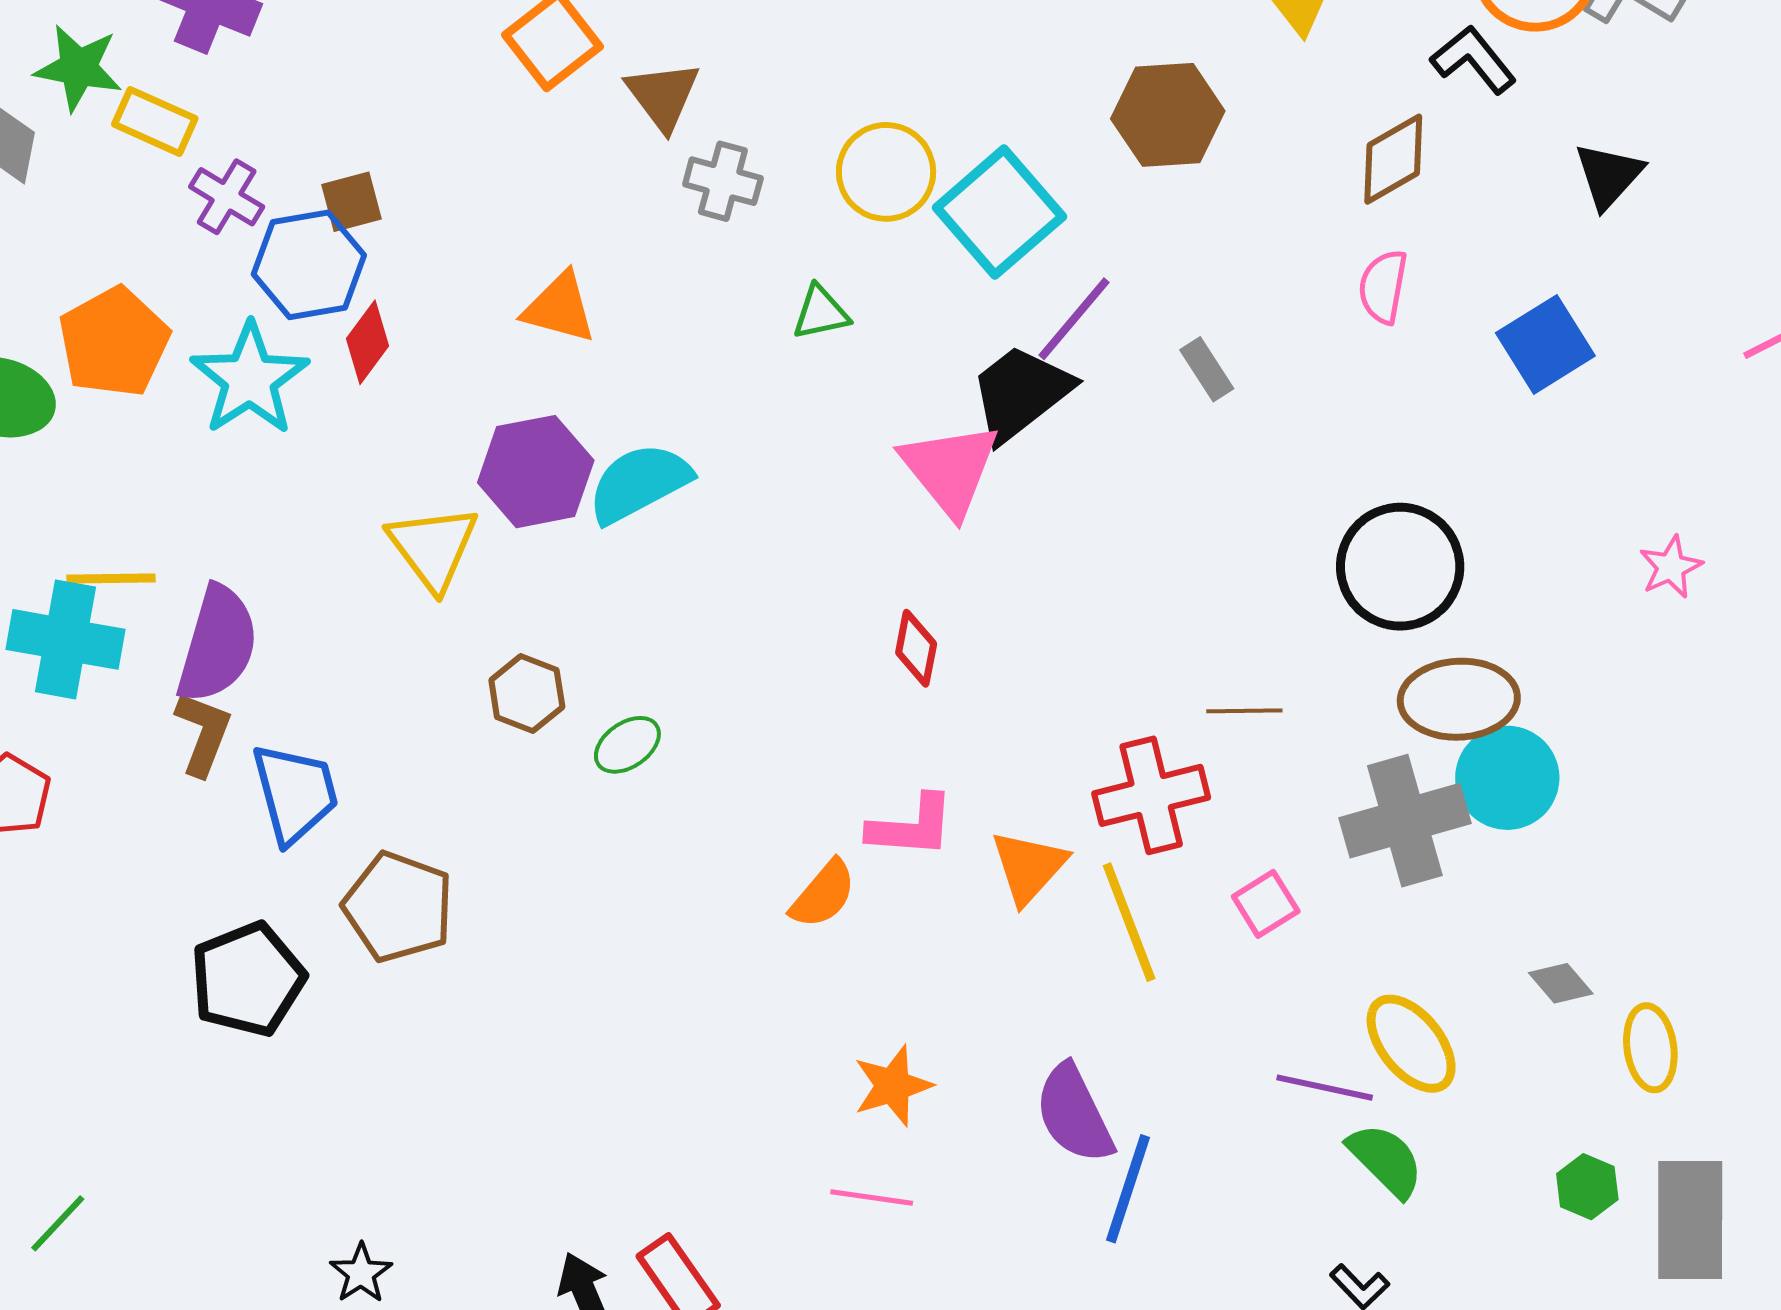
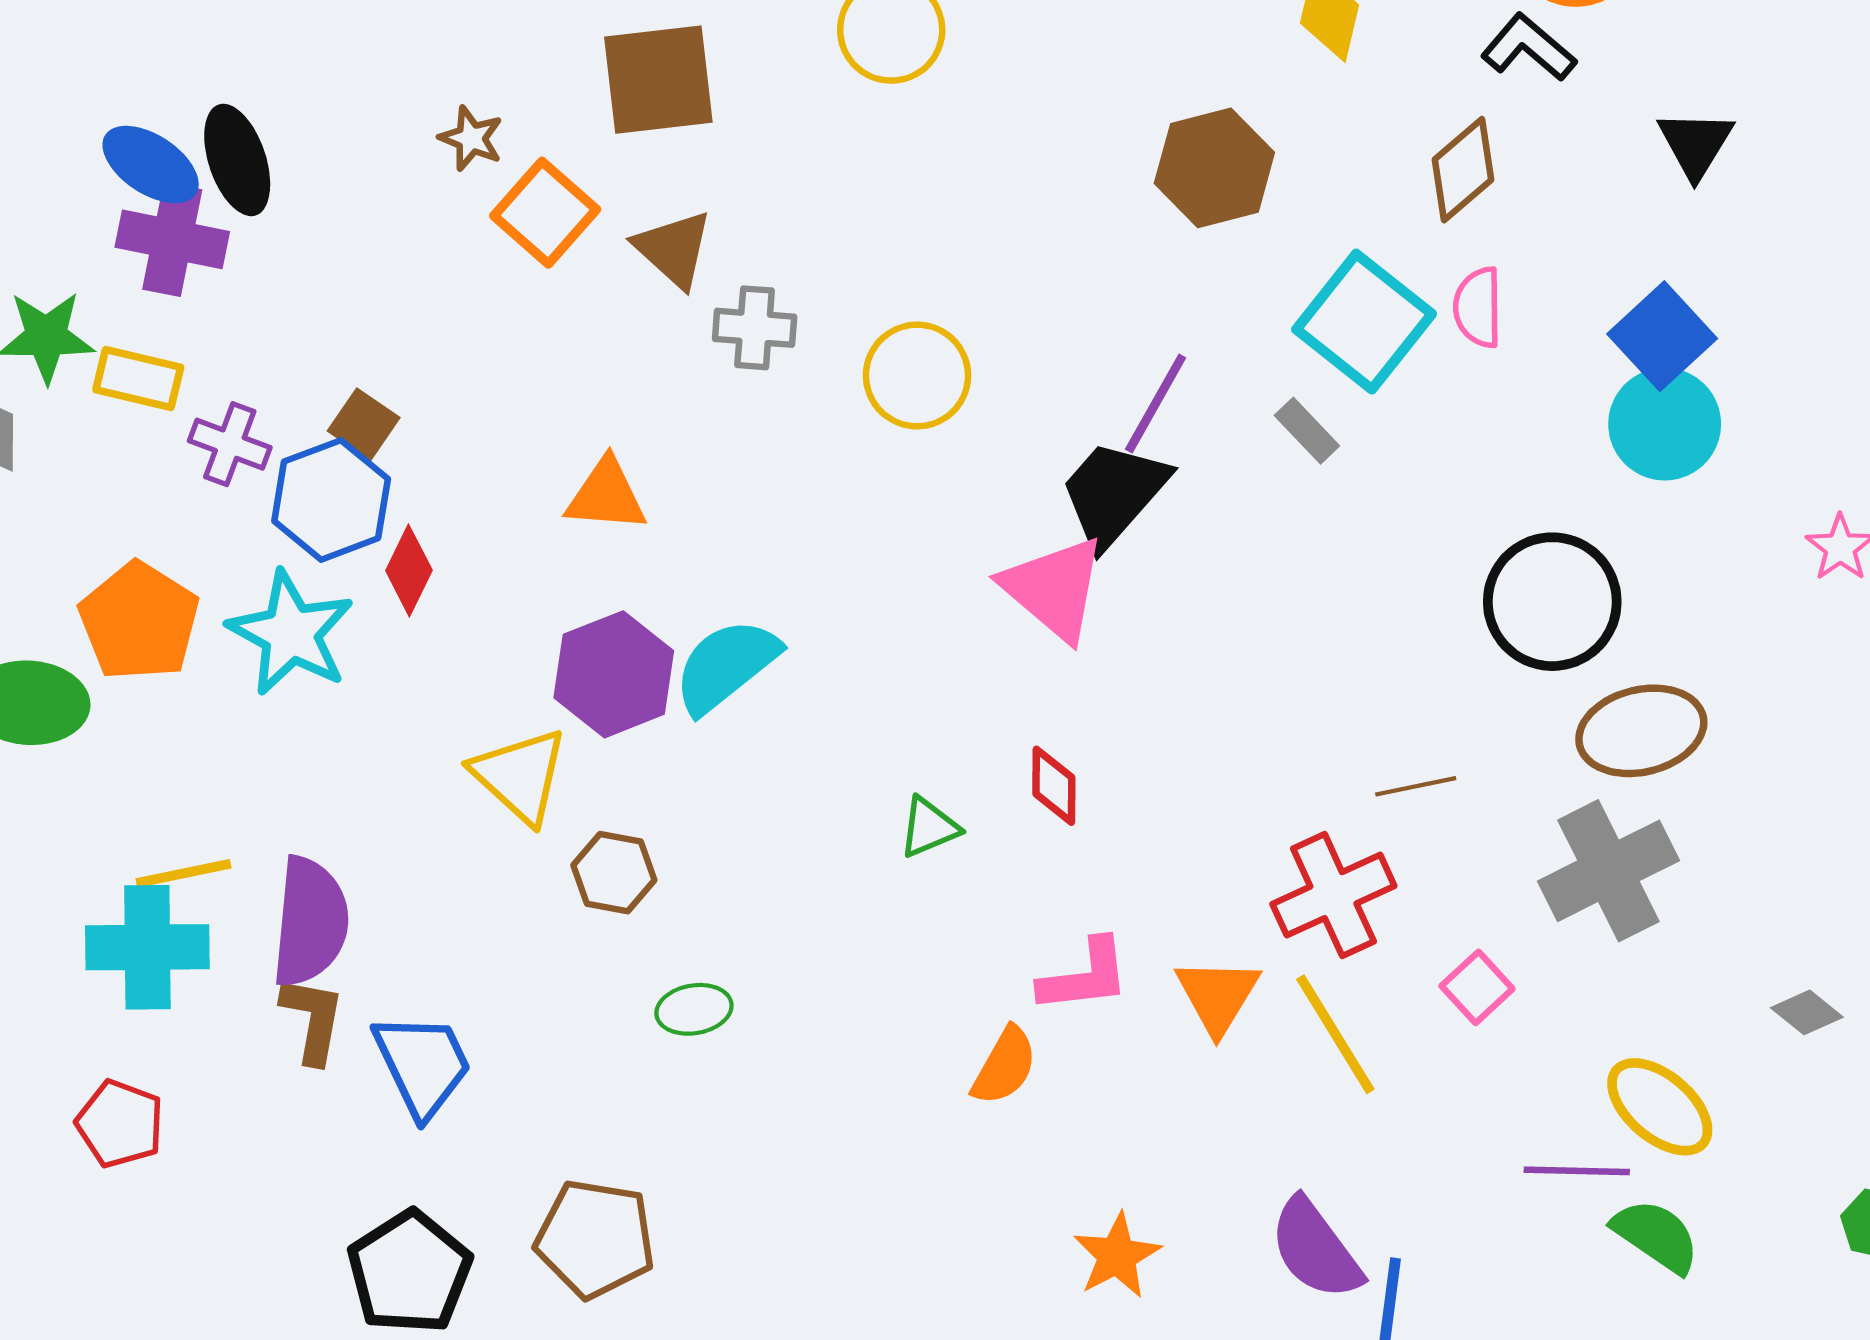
yellow circle: (886, 172) -> (917, 376), moved
brown square: (352, 202) -> (364, 424), turned -30
cyan square: (999, 212) -> (1364, 322), moved
green triangle: (821, 313) -> (929, 827), moved
brown hexagon: (527, 694) -> (614, 873), moved
green ellipse: (627, 745) -> (694, 1009), moved, turned 36
cyan circle: (1507, 778) -> (1665, 424), moved
brown pentagon: (398, 907) -> (595, 1239), moved

